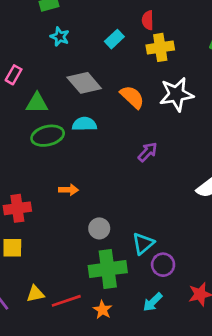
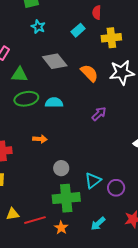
red semicircle: (148, 20) -> (97, 13), moved
cyan semicircle: (84, 124) -> (54, 103), moved
purple circle: (163, 265) -> (116, 188), moved

